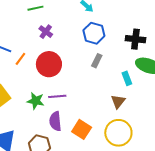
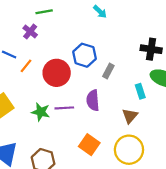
purple cross: (46, 32) -> (30, 32), moved
blue hexagon: (94, 33) -> (84, 55), moved
purple semicircle: (55, 121) -> (93, 100), moved

